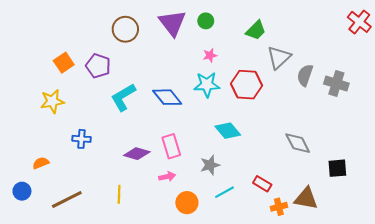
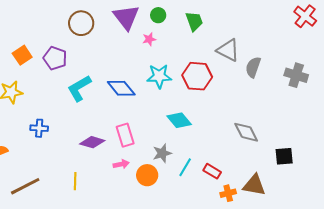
green trapezoid: (256, 30) -> (194, 21), moved, turned -65
pink star: (210, 55) -> (149, 39), moved
gray triangle: (279, 57) -> (228, 50), turned -50
gray cross: (336, 84) -> (296, 75), moved
cyan line: (225, 192) -> (185, 167), moved, turned -30
orange circle: (187, 203) -> (147, 175), moved

